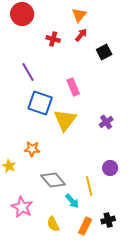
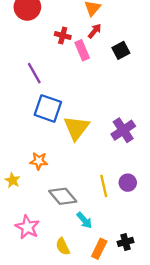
pink rectangle: (73, 87) -> (82, 50), moved
purple cross: (106, 122) -> (123, 130), size x1.5
yellow line: (89, 186) -> (104, 186), moved

